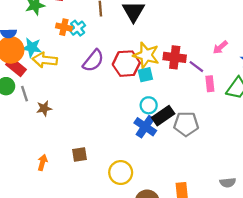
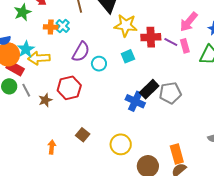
cyan star: (32, 47) -> (26, 49), turned -30
pink arrow: (220, 47) -> (189, 22), size x1.5
yellow star: (146, 55) -> (126, 25), moved
red hexagon: (126, 64) -> (69, 88), moved
pink rectangle: (210, 84) -> (185, 46), moved
cyan circle: (149, 105) -> (99, 64), moved
brown square: (80, 154) -> (83, 135), turned -32

